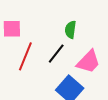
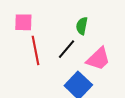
red line: (25, 56) -> (36, 50), turned -36

